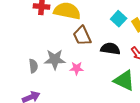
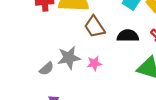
gray semicircle: (33, 66) -> (47, 69), turned 64

